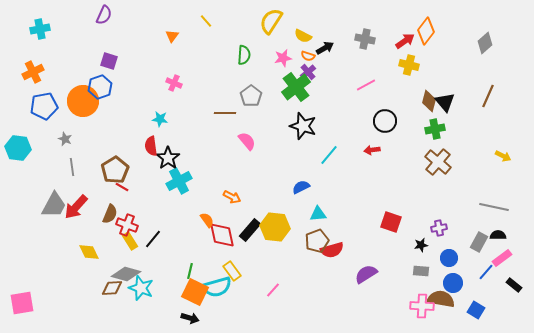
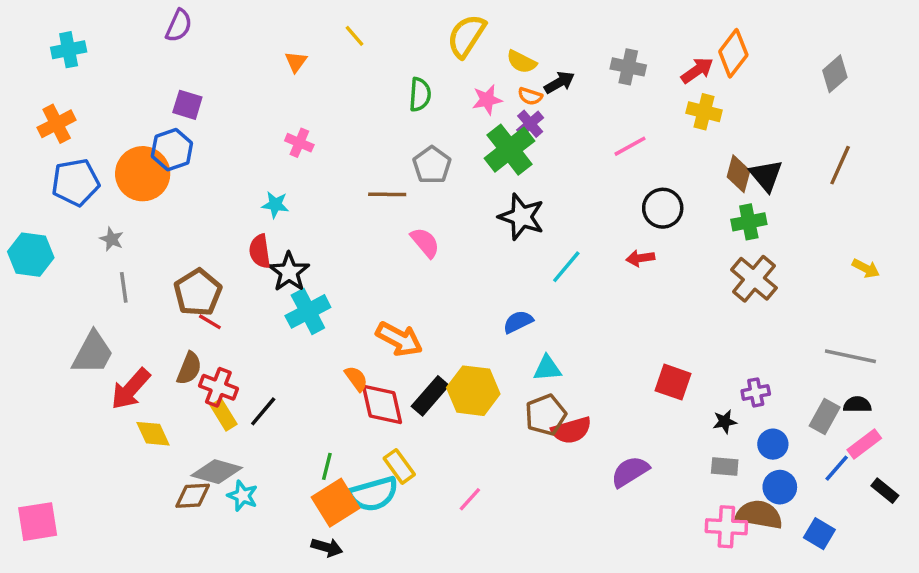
orange arrow: (232, 197) -> (399, 339), size x1.5
red arrow: (76, 207) -> (131, 389), moved
cyan star: (141, 288) -> (243, 496), size x0.7
orange square: (195, 292) -> (336, 503), turned 32

